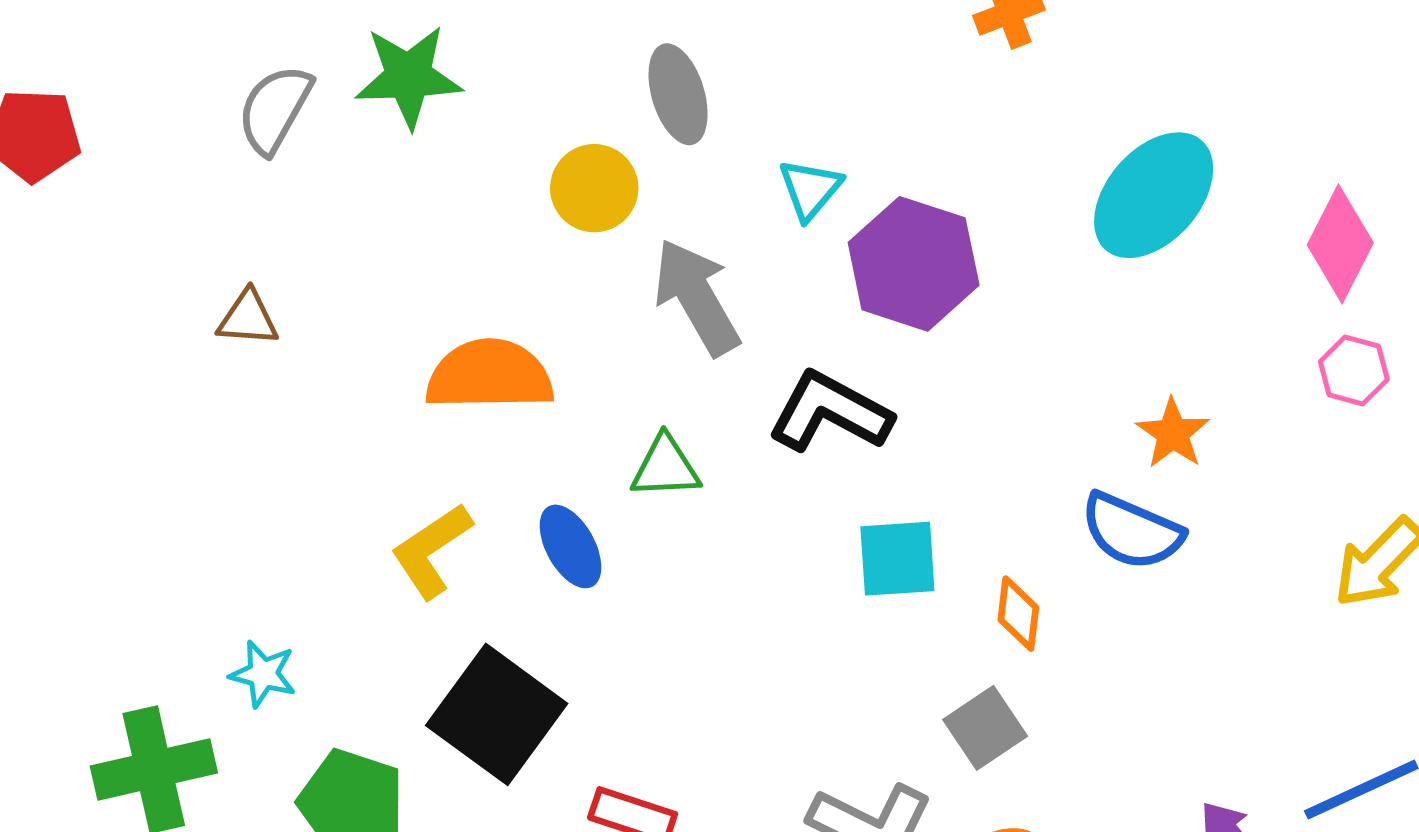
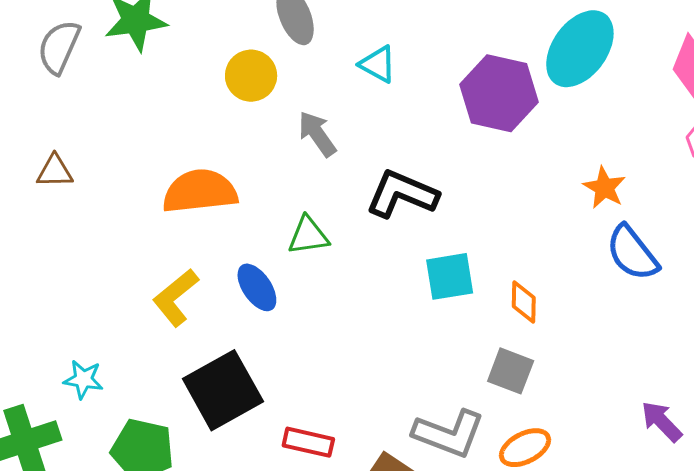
cyan triangle: (810, 189) -> (378, 64), turned -36
purple hexagon: (914, 264) -> (499, 93), moved
gray arrow: (697, 297) -> (317, 134), size x0.7
blue semicircle: (1132, 531) -> (632, 253), moved, turned 34
black square: (497, 714) -> (223, 390), turned 30
gray square: (985, 728) -> (511, 371), turned -30

